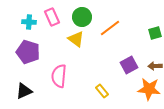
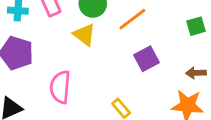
purple square: (129, 65) -> (147, 59), moved

